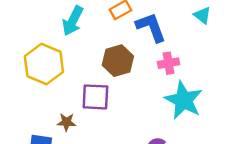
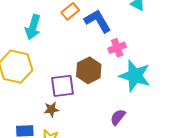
brown hexagon: (118, 61) -> (89, 70), moved
brown star: (66, 122) -> (51, 109), moved

